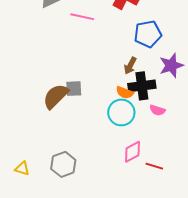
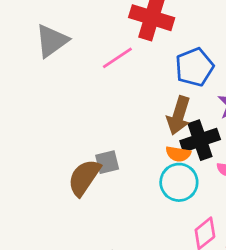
pink line: (82, 17) -> (117, 58), moved, turned -35
brown arrow: (130, 66) -> (179, 115), size x1.5

